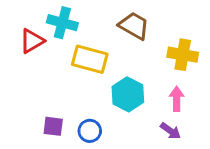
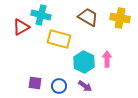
yellow cross: (183, 55) -> (120, 18), moved
pink arrow: (177, 99) -> (107, 59), moved
purple arrow: (171, 131) -> (85, 86), moved

